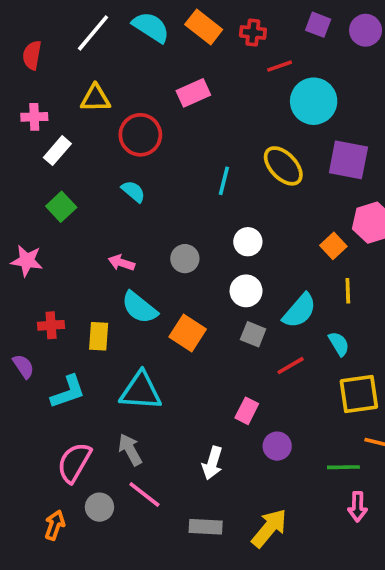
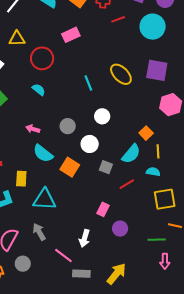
cyan circle: (314, 101) -> (153, 27), moved
cyan line: (224, 181) -> (88, 83), turned -35
orange square: (333, 246) -> (146, 133), moved
white circle: (246, 291) -> (90, 144), moved
yellow line: (348, 291) -> (158, 151), moved
yellow rectangle: (99, 336) -> (21, 179), moved
cyan semicircle: (339, 344) -> (153, 172), turned -48
pink line: (144, 495) -> (63, 256), moved

